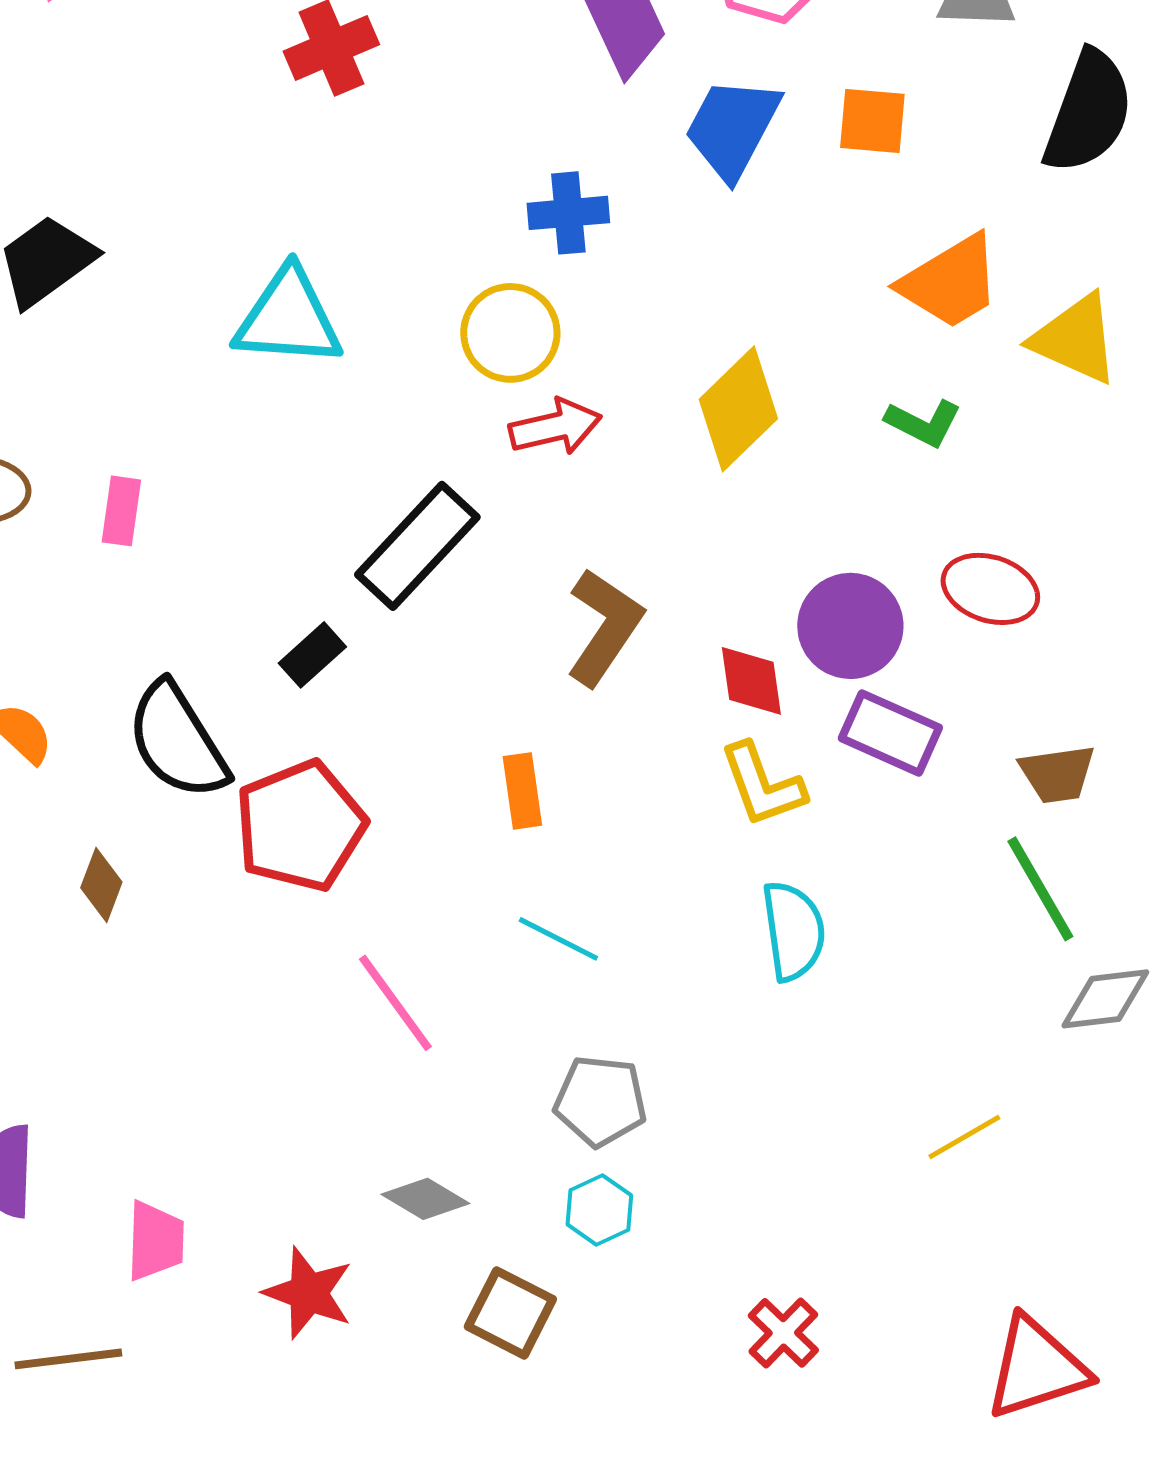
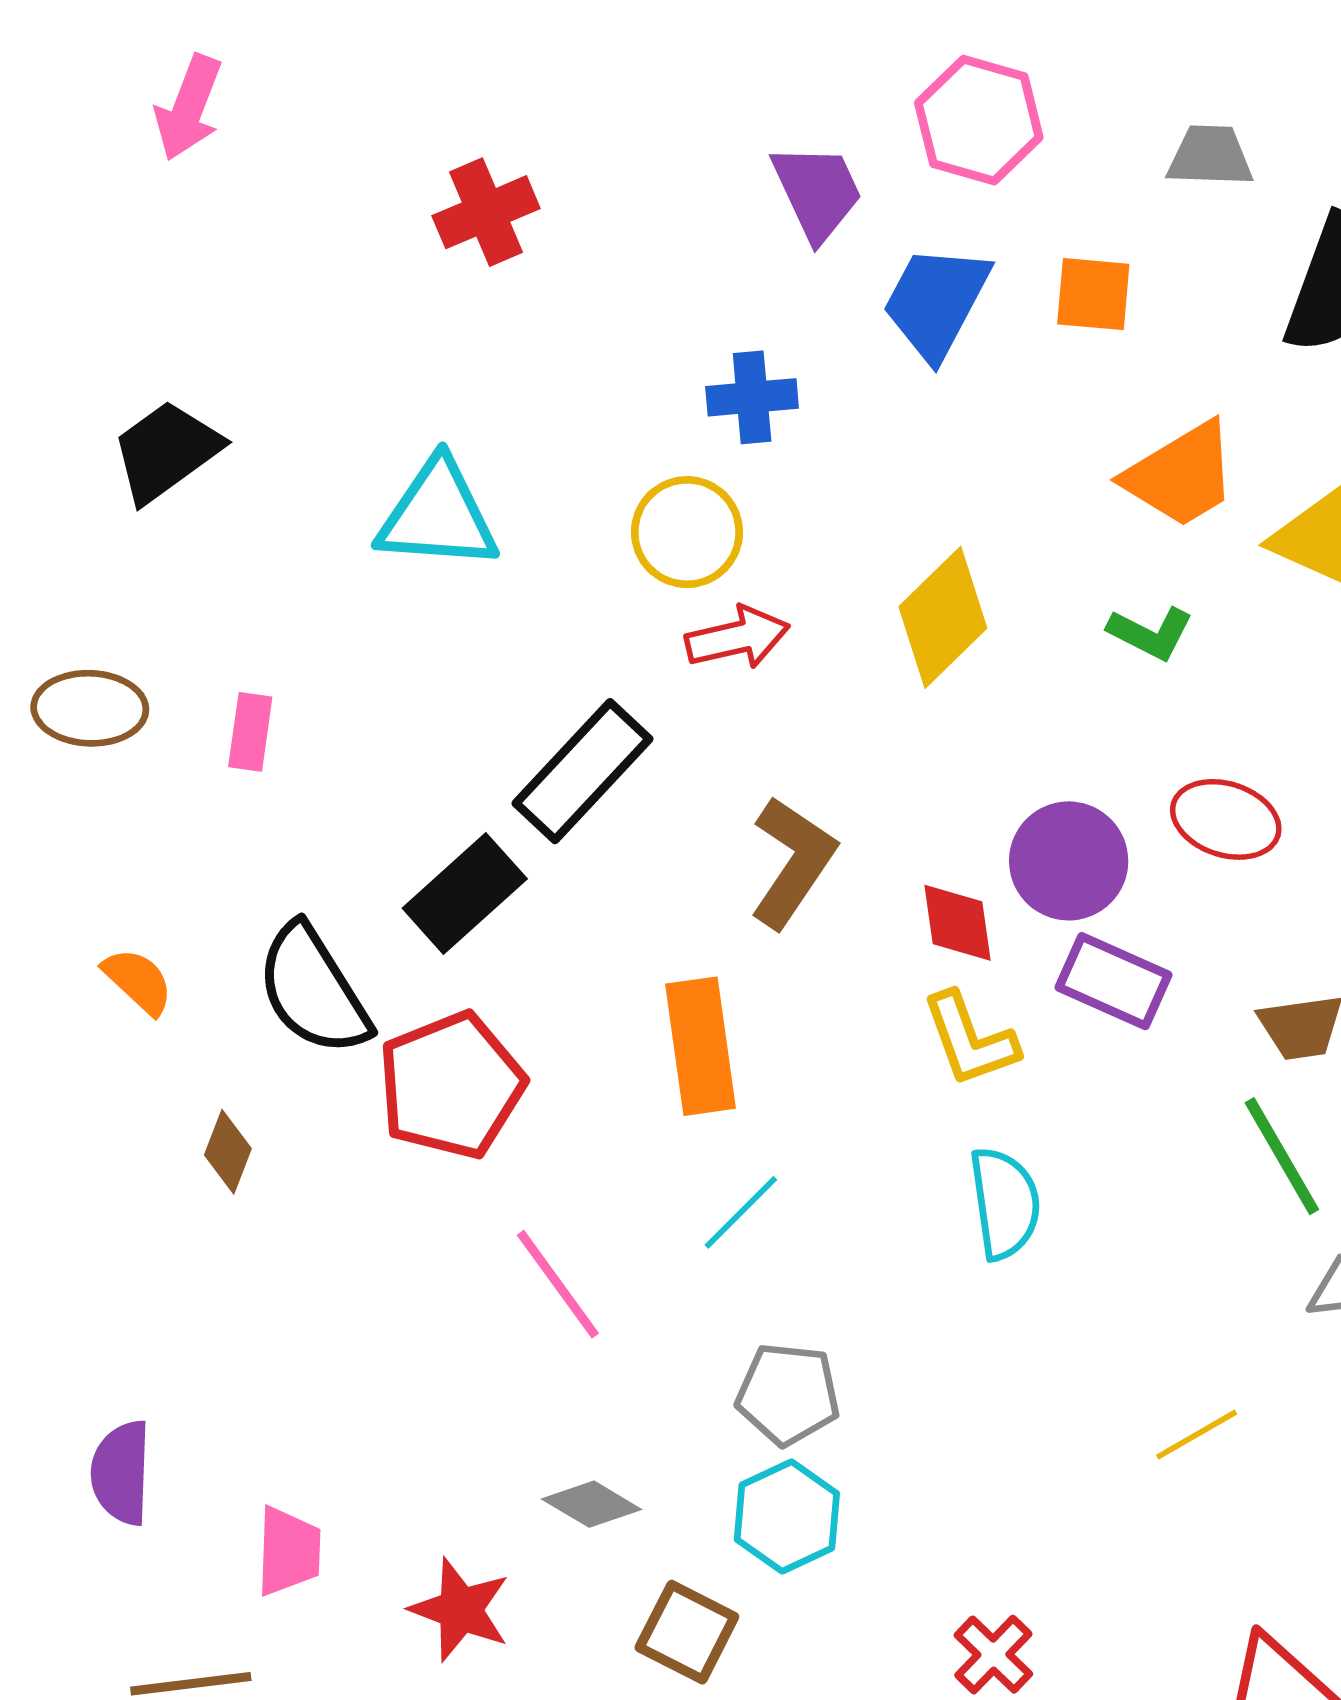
black rectangle: (312, 655) -> (465, 894), size x1.6
orange rectangle: (522, 791) -> (700, 1046), size x1.6
cyan line: (558, 939) -> (741, 1212), turned -72
cyan hexagon: (599, 1210) -> (787, 1516), size x1.4

